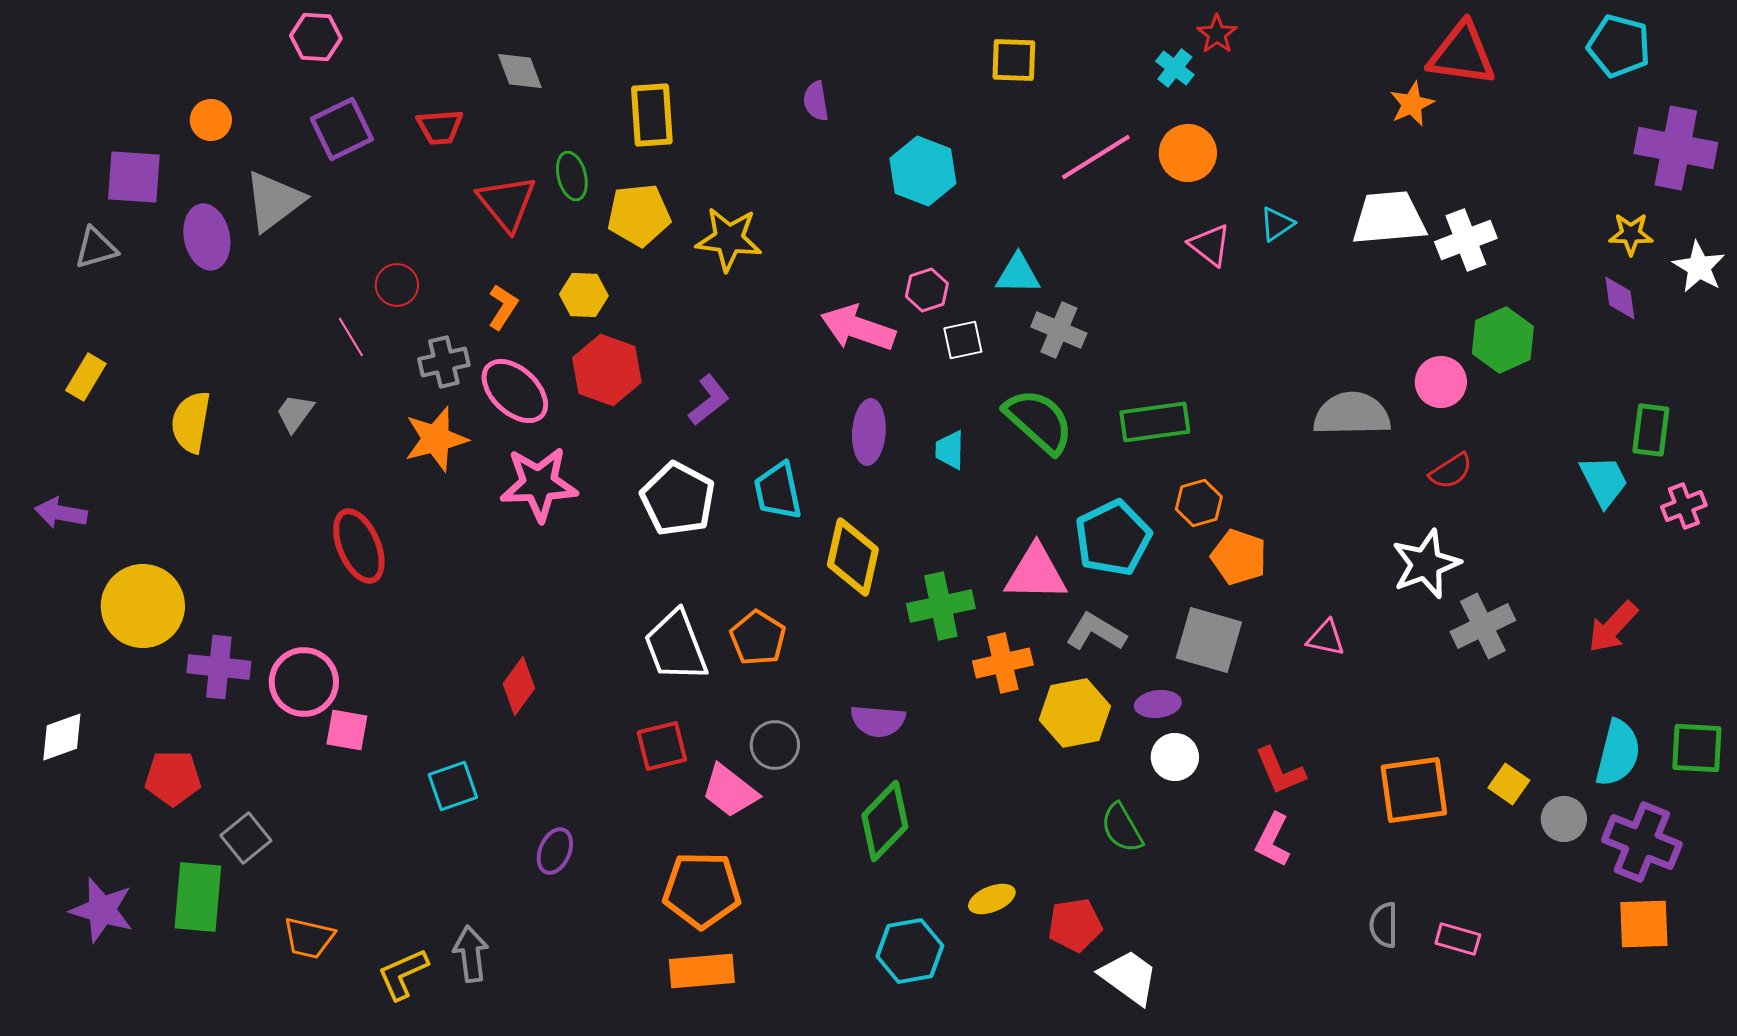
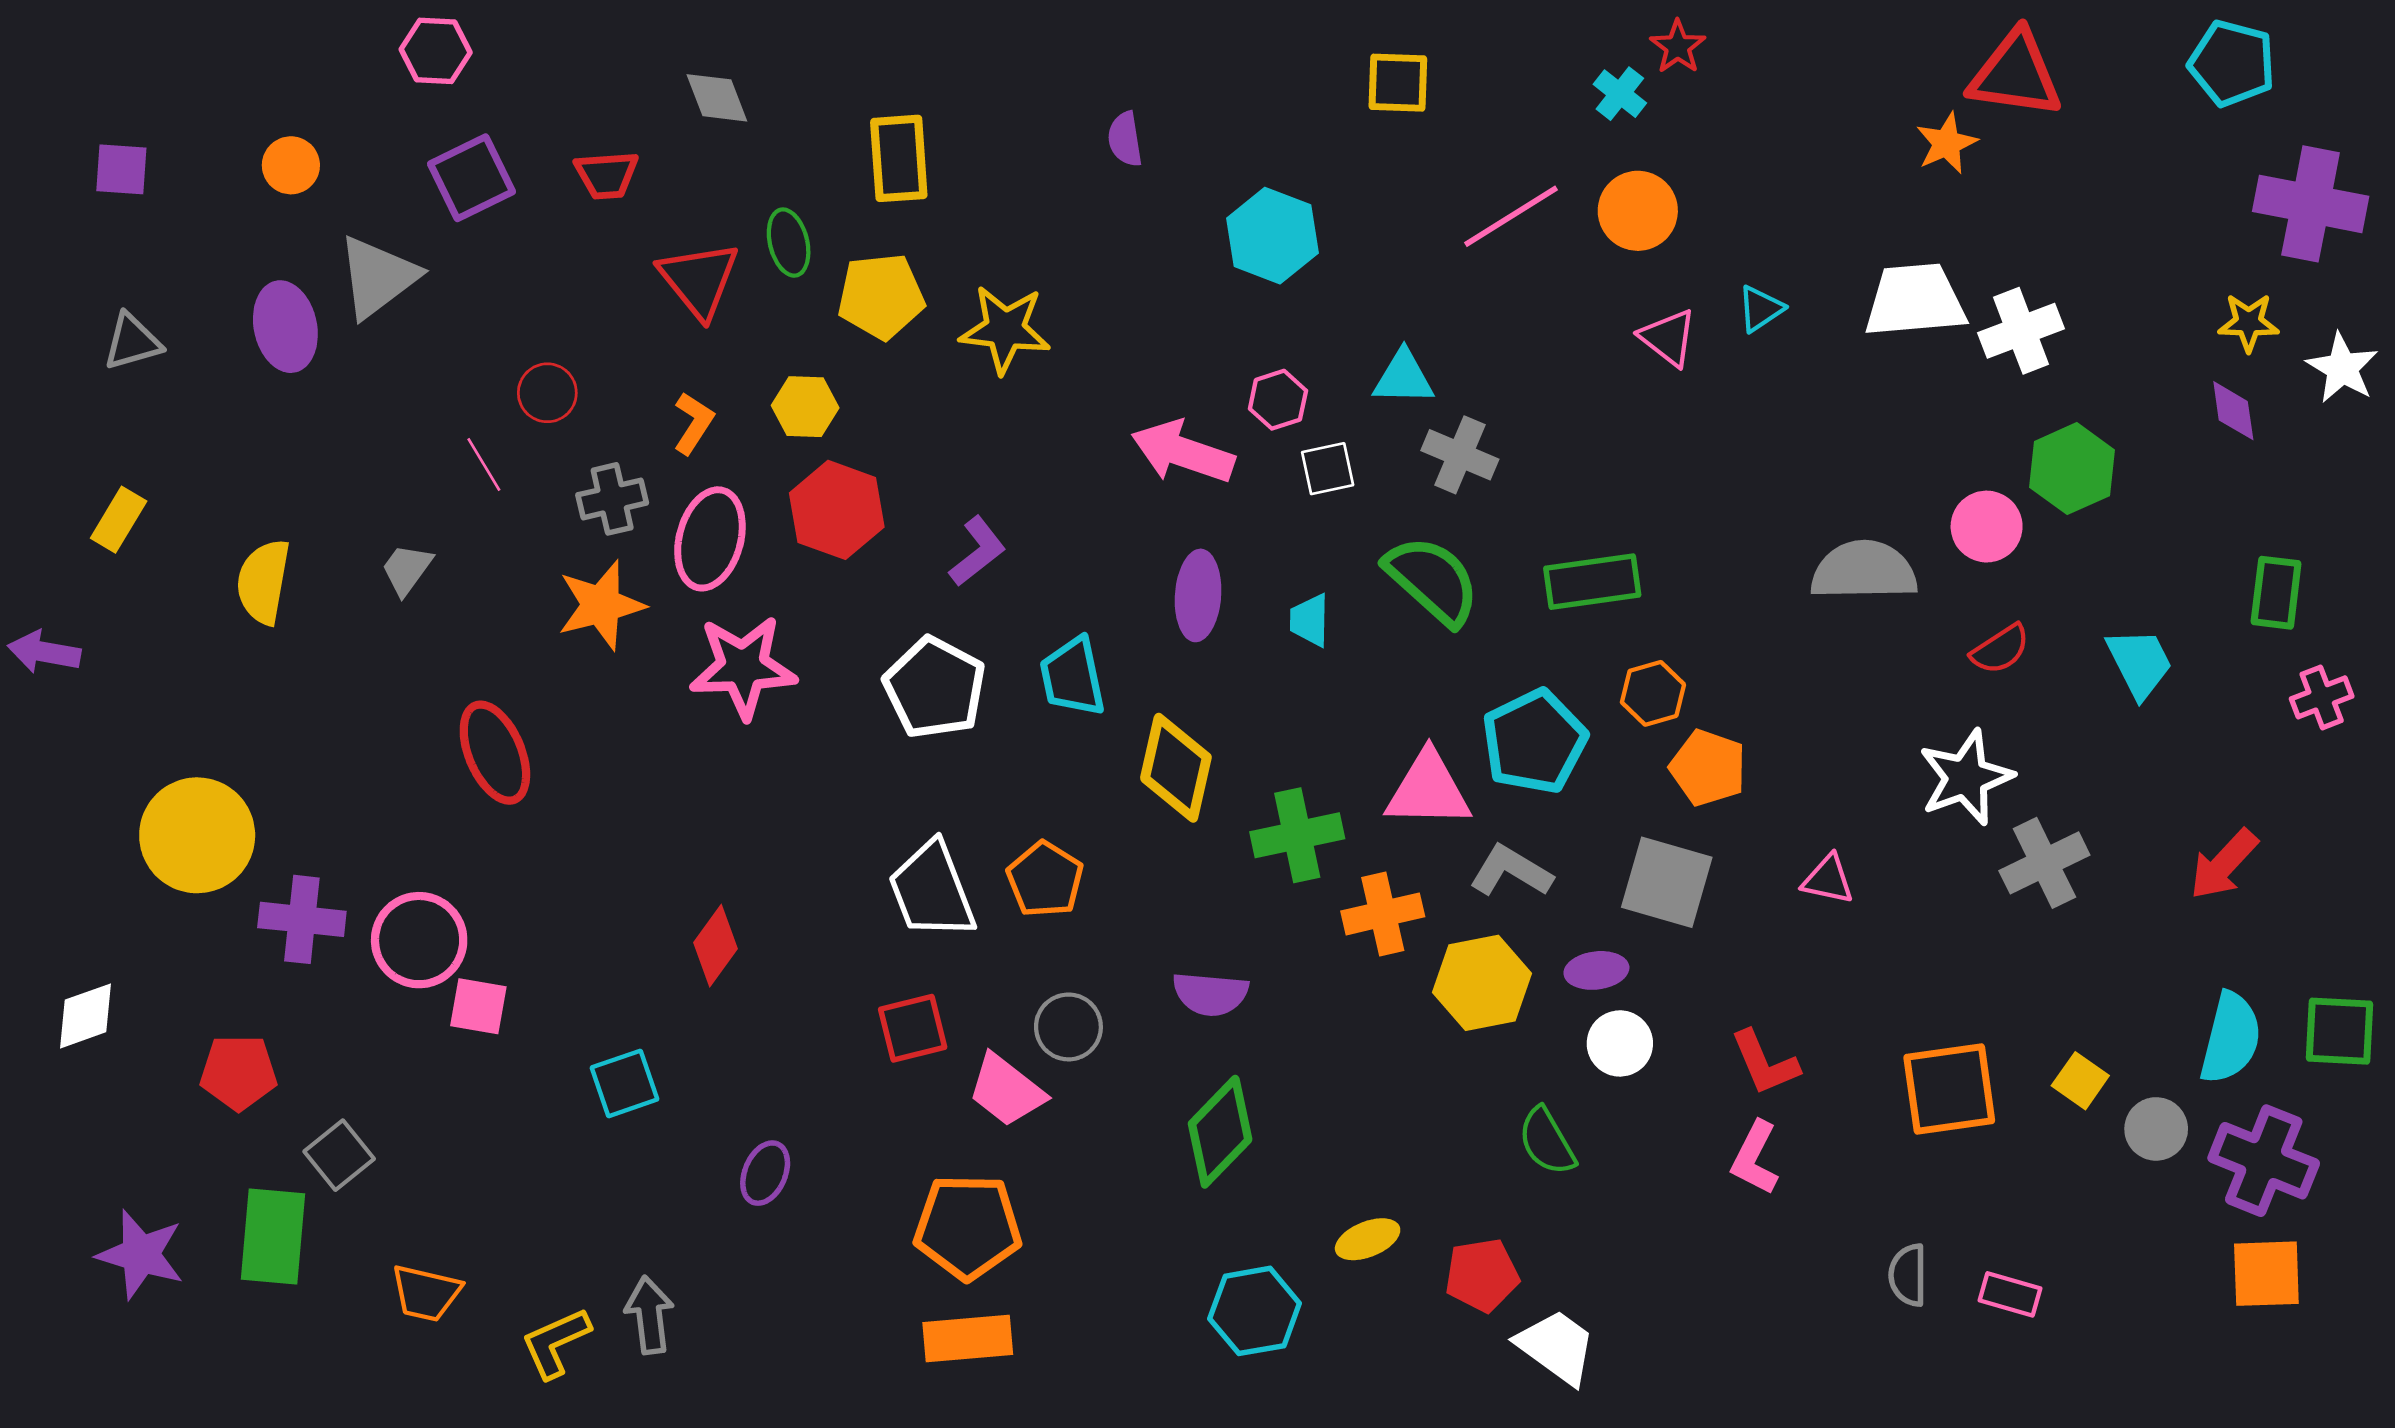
purple square: (134, 177) -> (121, 169), moved, size x0.7
pink ellipse: (515, 391) -> (710, 539), turned 62
cyan trapezoid: (1604, 481) -> (2140, 663), moved
purple arrow: (61, 513) -> (44, 652), moved

